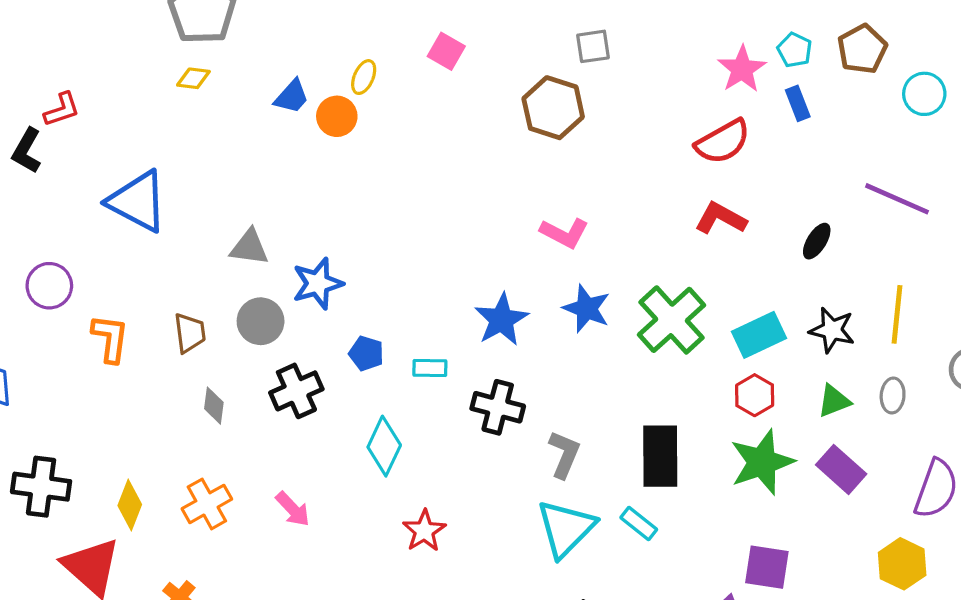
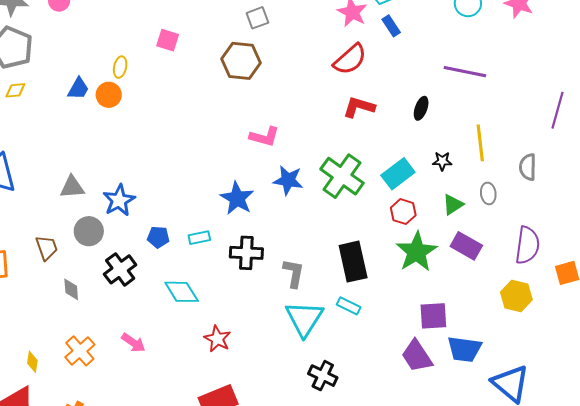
black star: (832, 330) -> (442, 161), size x0.7
cyan diamond: (384, 446) -> (182, 292), turned -45
yellow diamond: (130, 505) -> (32, 362), size x0.7

